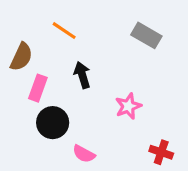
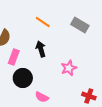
orange line: (64, 31) -> (43, 22), moved

